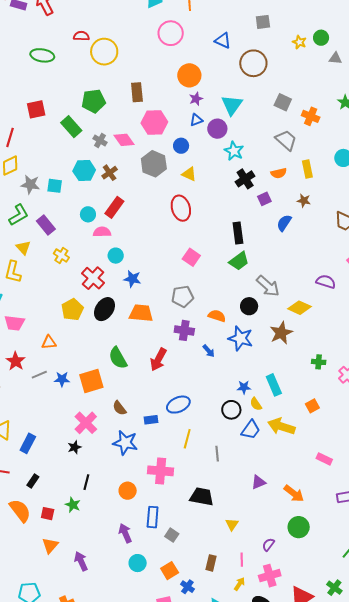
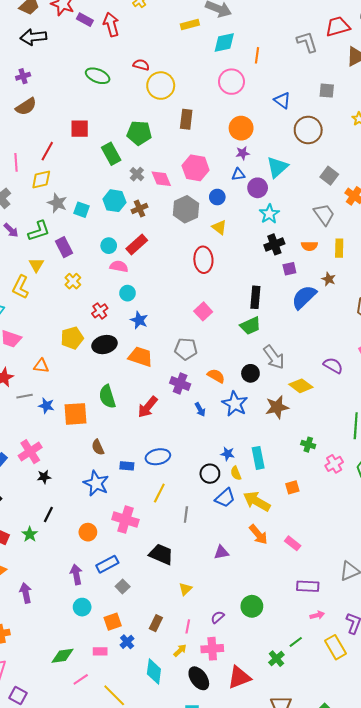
brown rectangle: (137, 92) -> (186, 119), moved
blue semicircle: (284, 223) -> (304, 297), size x1.5
red cross: (93, 278) -> (100, 311), size x0.7
black ellipse: (104, 309) -> (105, 345), turned 30
pink cross: (86, 423) -> (30, 452), moved
orange arrow: (294, 493) -> (258, 535), moved
blue rectangle: (153, 517) -> (107, 564), turned 45
green cross: (334, 588) -> (276, 659), moved

